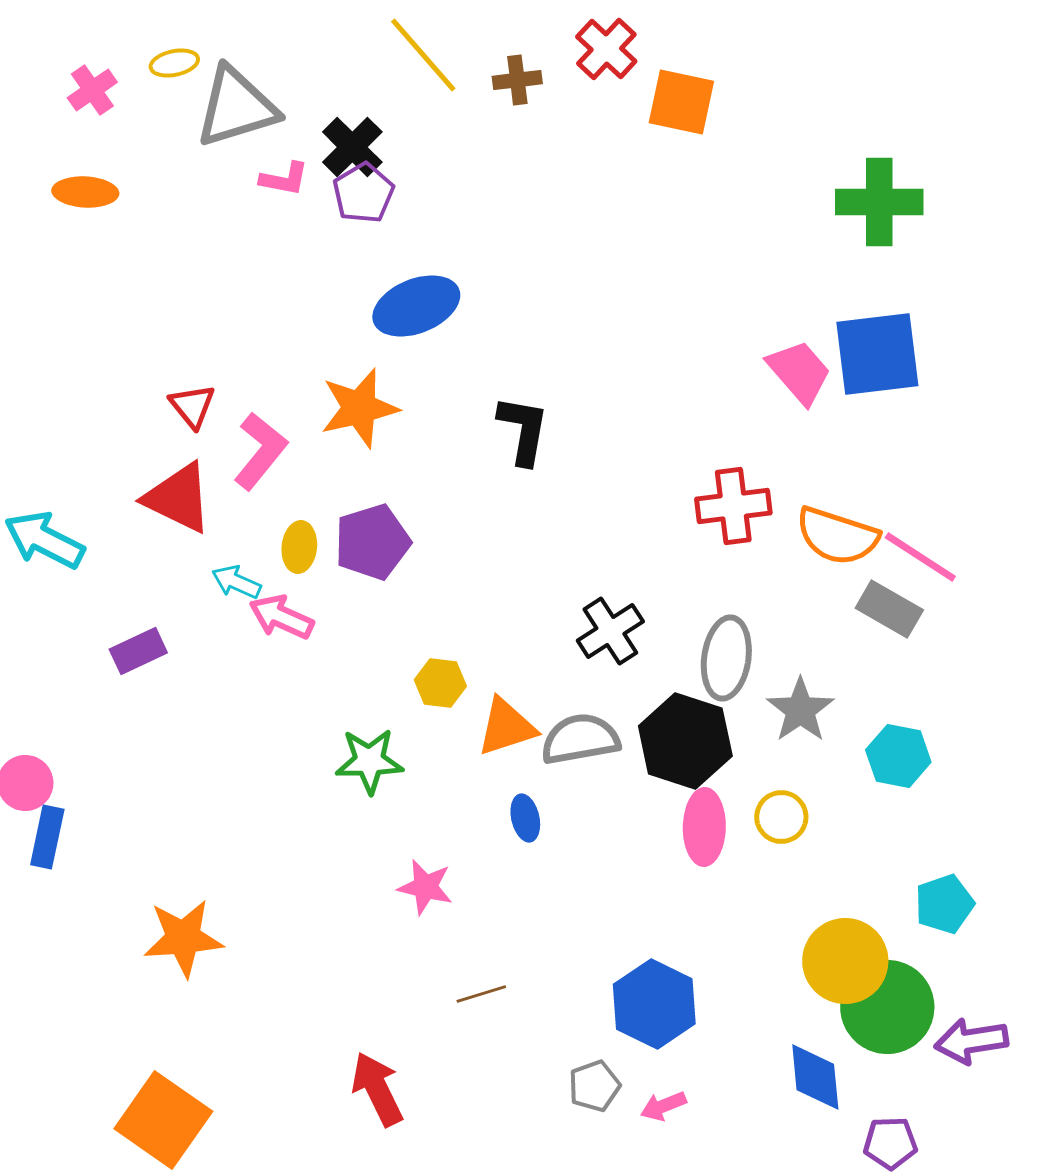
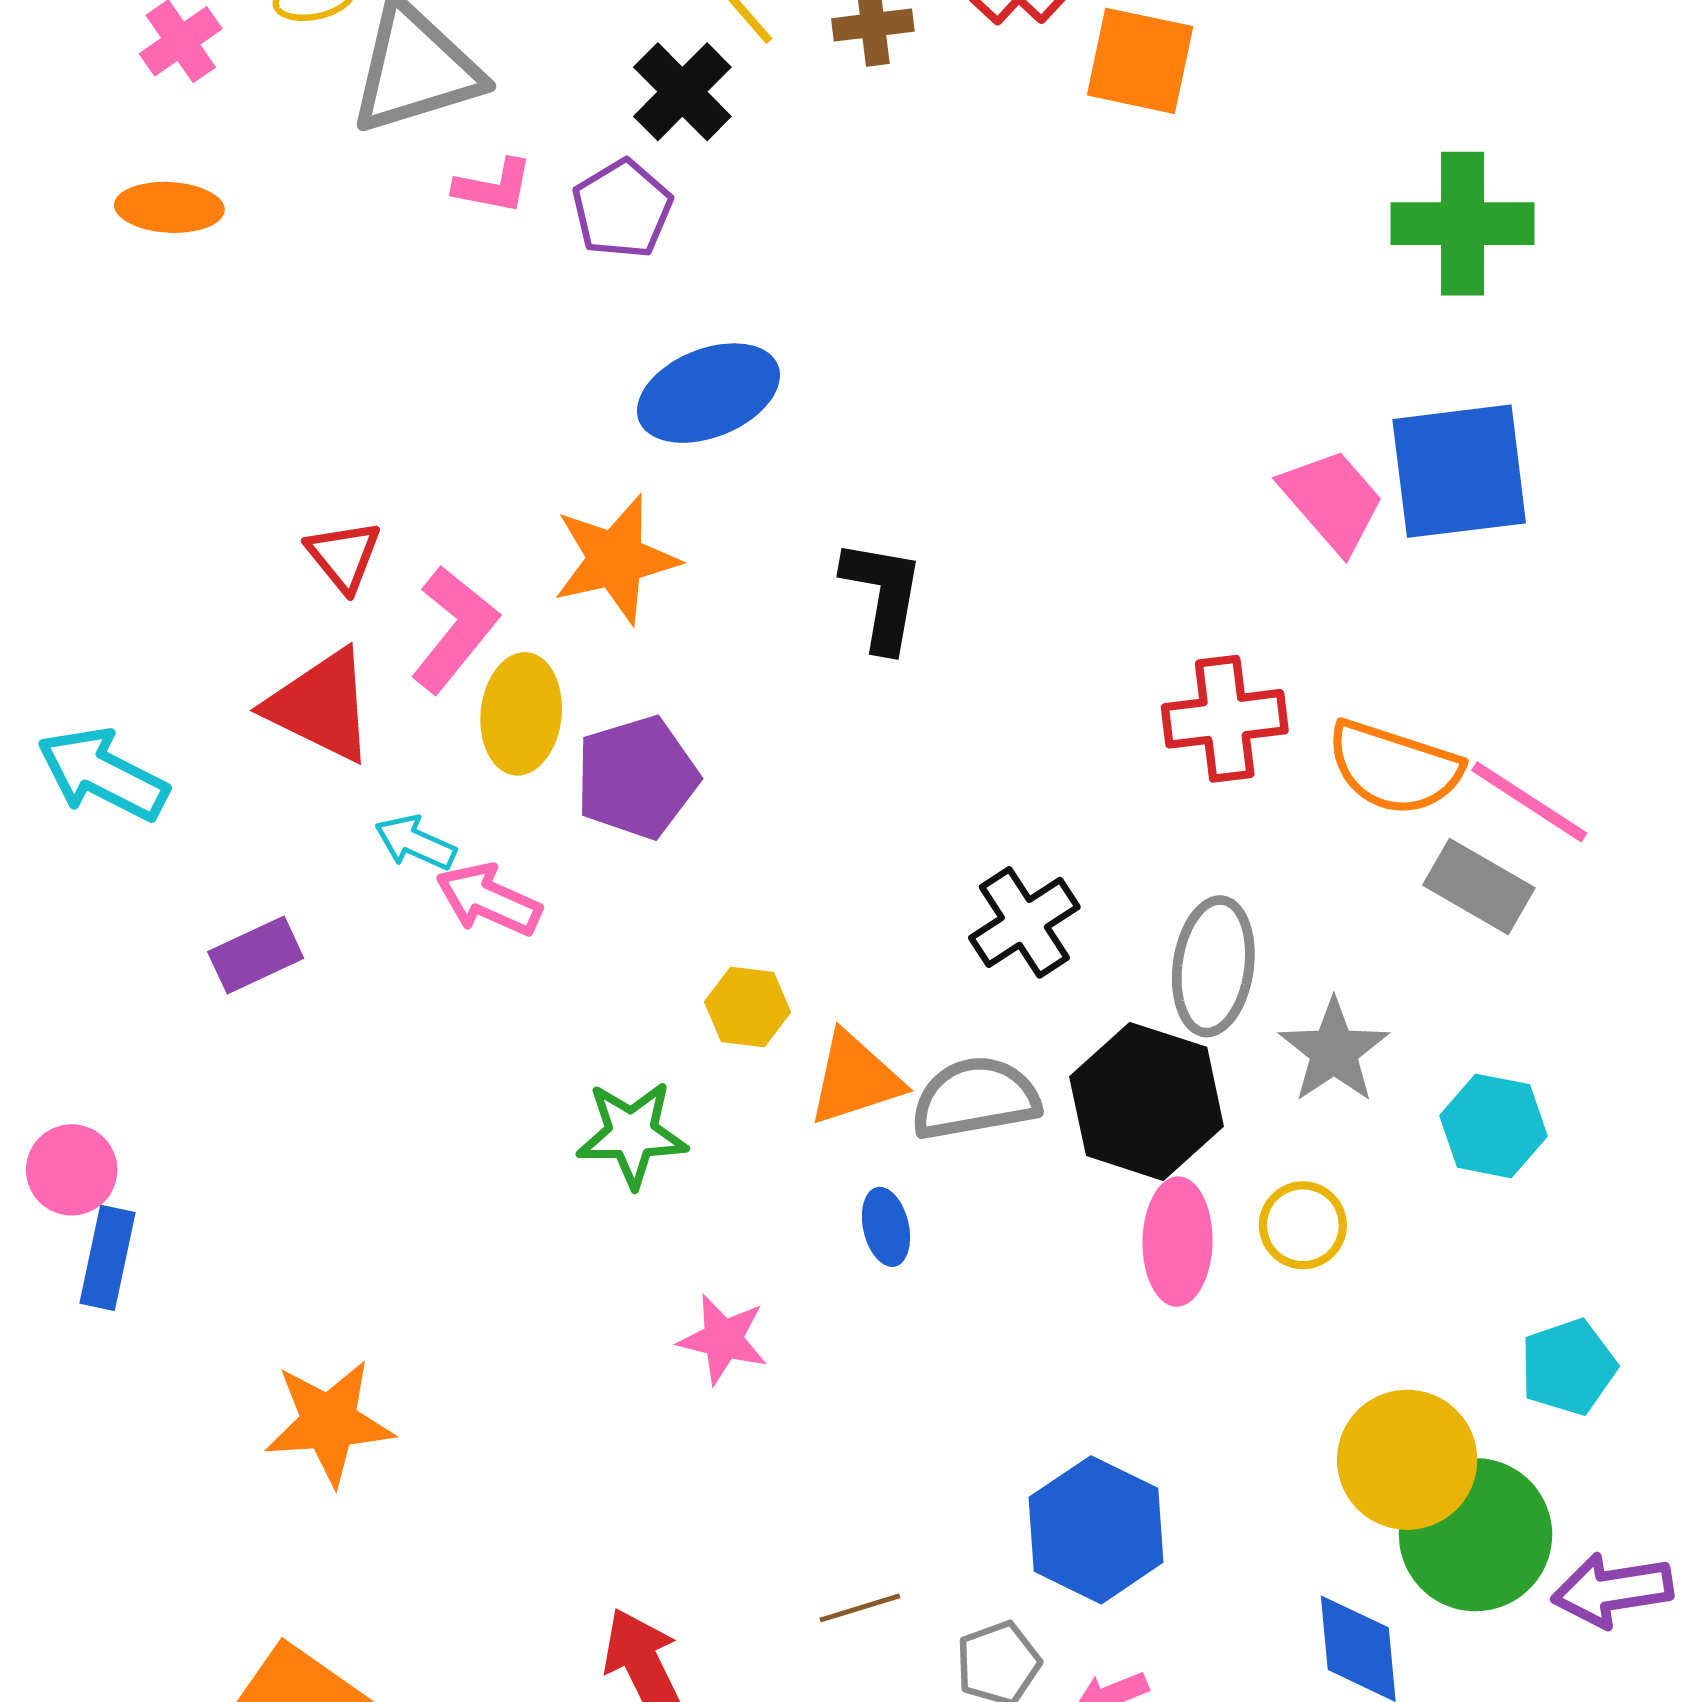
black cross: (352, 147) -> (682, 92), moved
yellow ellipse: (299, 547) -> (521, 714), moved, size x1.4
brown line: (481, 994) -> (860, 1608), moved

